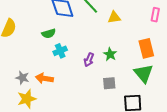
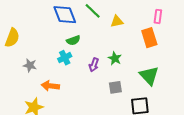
green semicircle: (49, 33) -> (73, 40), moved
orange rectangle: (146, 48) -> (149, 38), moved
gray star: (22, 78) -> (30, 65), moved

